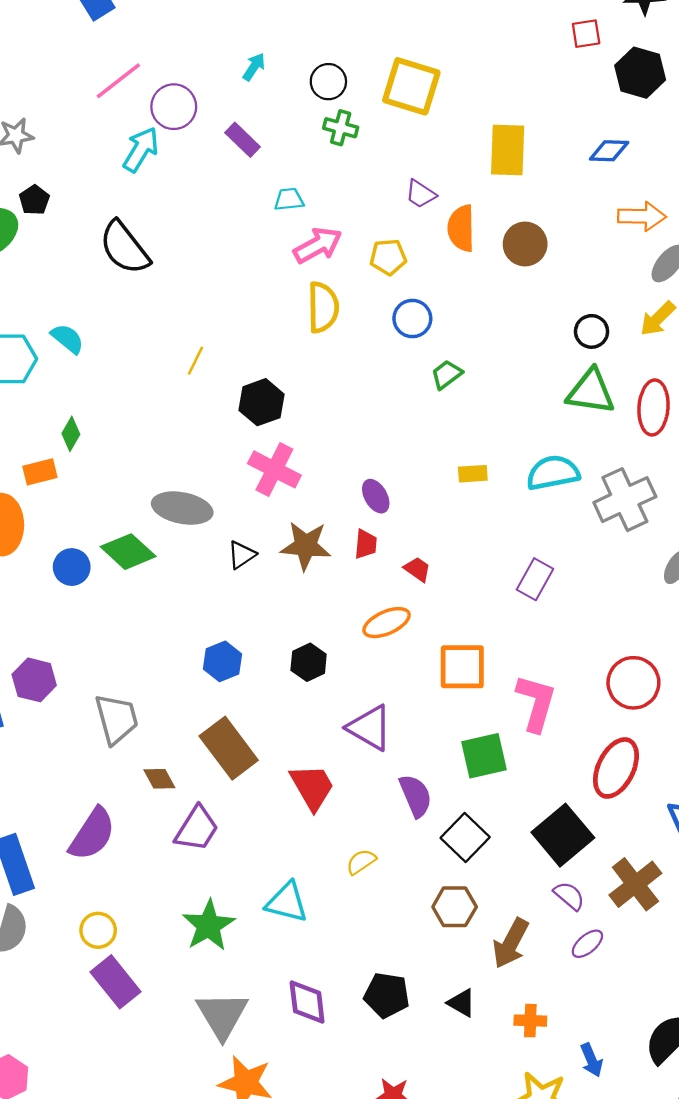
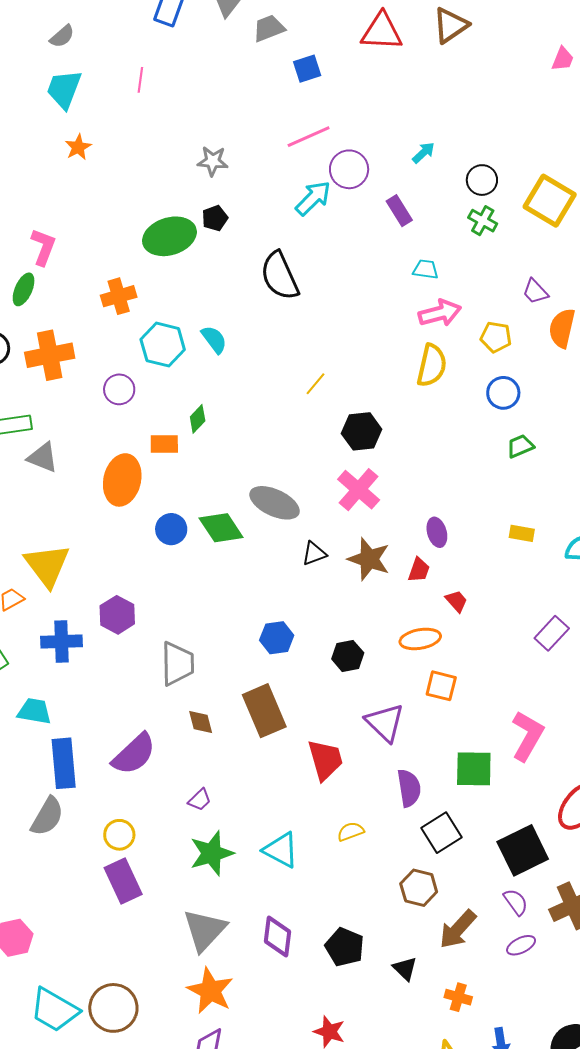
orange square: (462, 667) -> (441, 686), moved, size x0.7
purple trapezoid: (197, 829) -> (200, 800), moved, size x0.6

